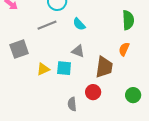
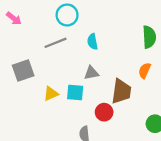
cyan semicircle: (79, 24) -> (93, 42), turned 32
gray triangle: (78, 51) -> (91, 73), turned -32
red circle: (93, 92) -> (104, 112), moved

